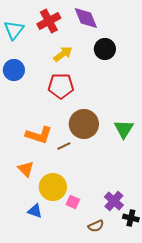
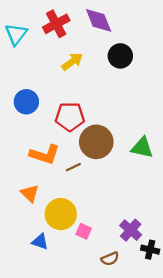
blue circle: (14, 70) -> (26, 102), moved
red pentagon: (61, 86) -> (70, 117), moved
green triangle: (124, 129) -> (142, 148), turned -50

